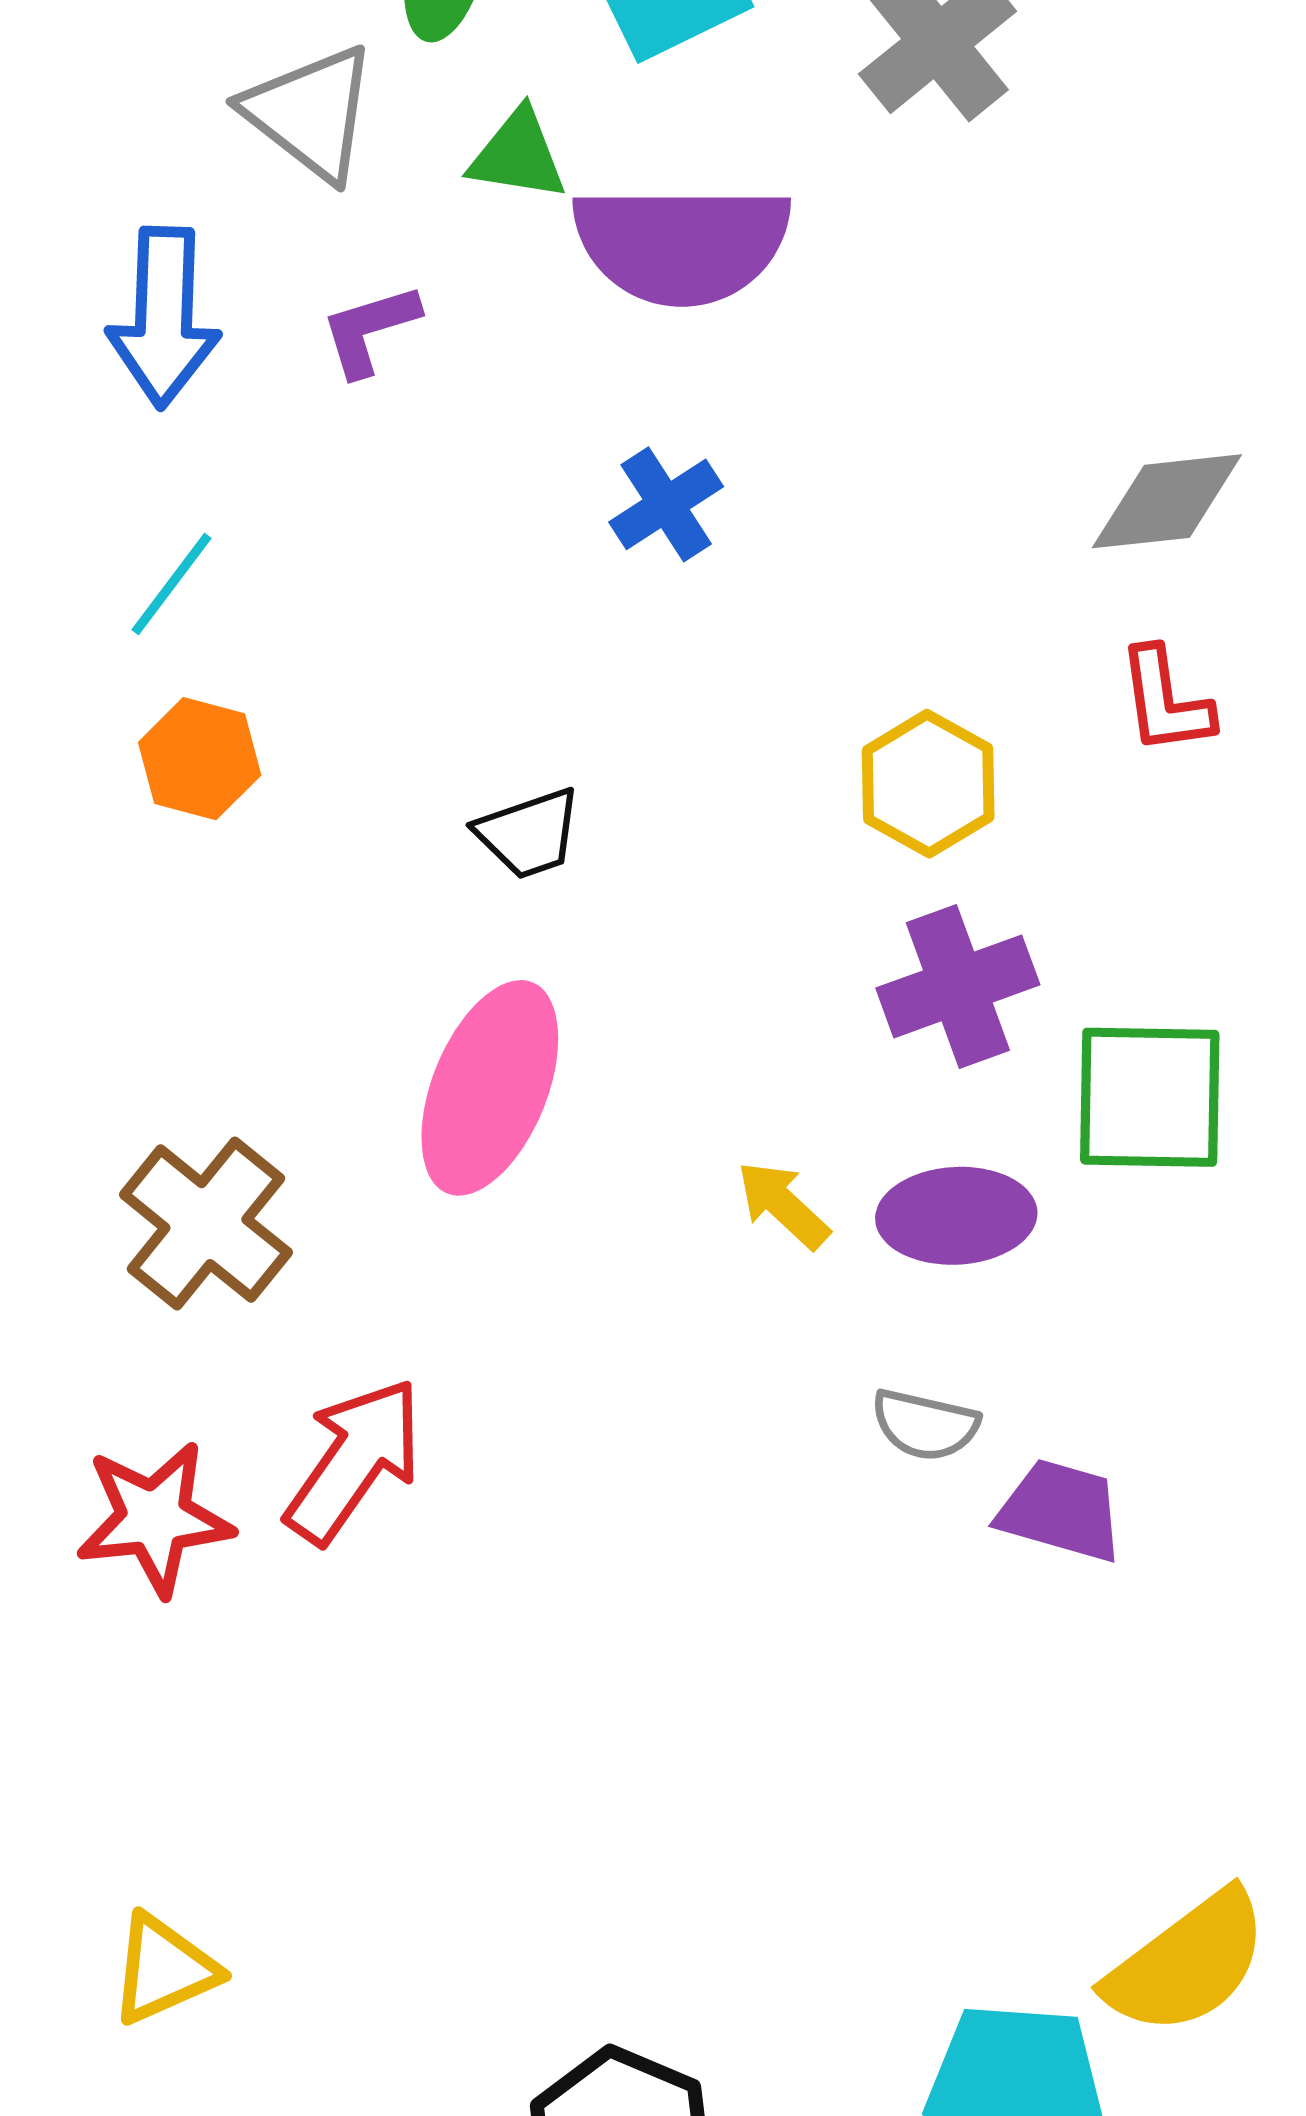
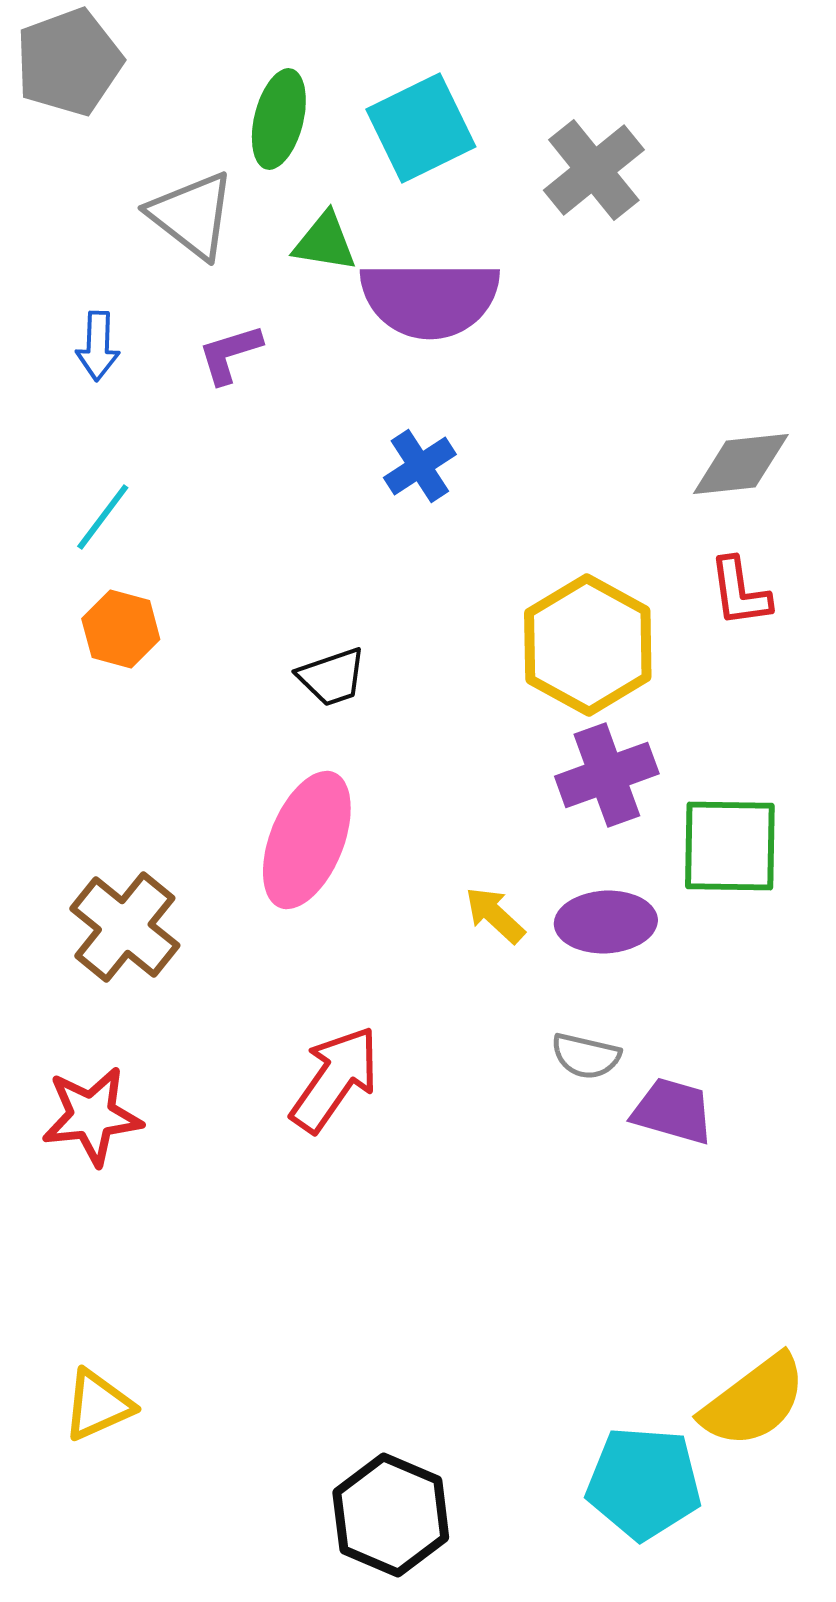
blue arrow: (164, 317) -> (98, 346), size x0.6
yellow hexagon: (928, 784) -> (588, 645), size x1.5
red arrow: (354, 1461) -> (335, 1079), moved

